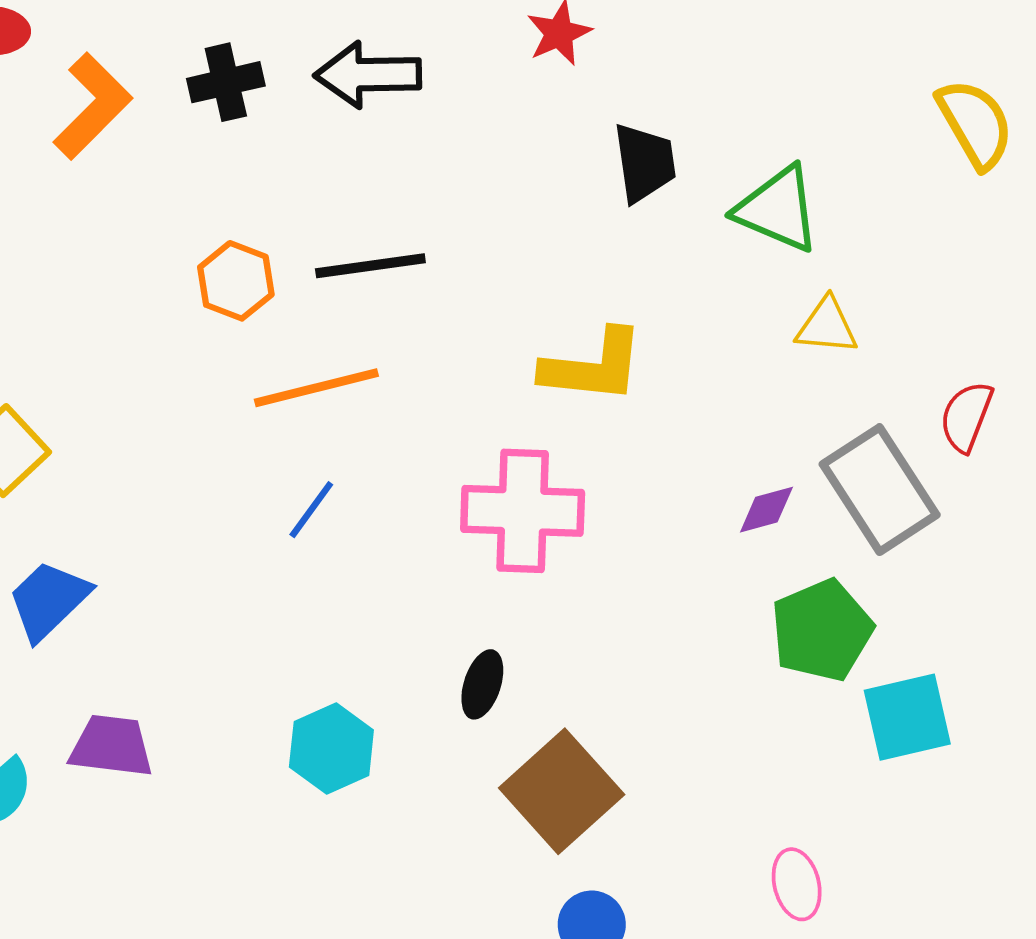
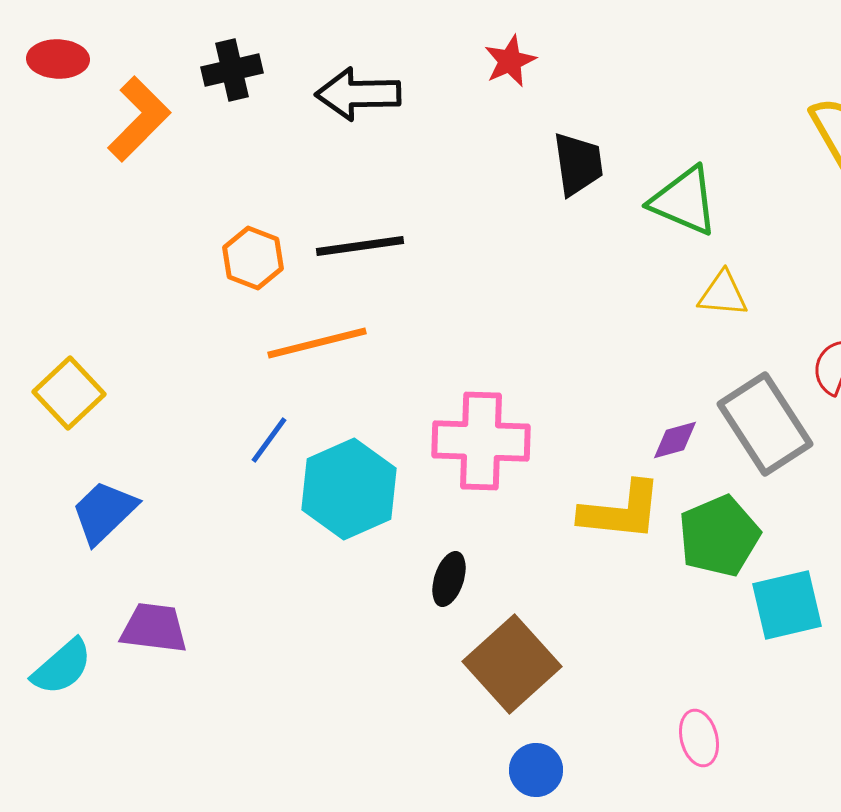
black cross: (226, 82) -> (232, 70), moved
yellow L-shape: (593, 366) -> (621, 511), moved
blue line: (311, 510) -> (269, 440), moved
cyan hexagon: (331, 749) -> (349, 489), moved, size x1.4

